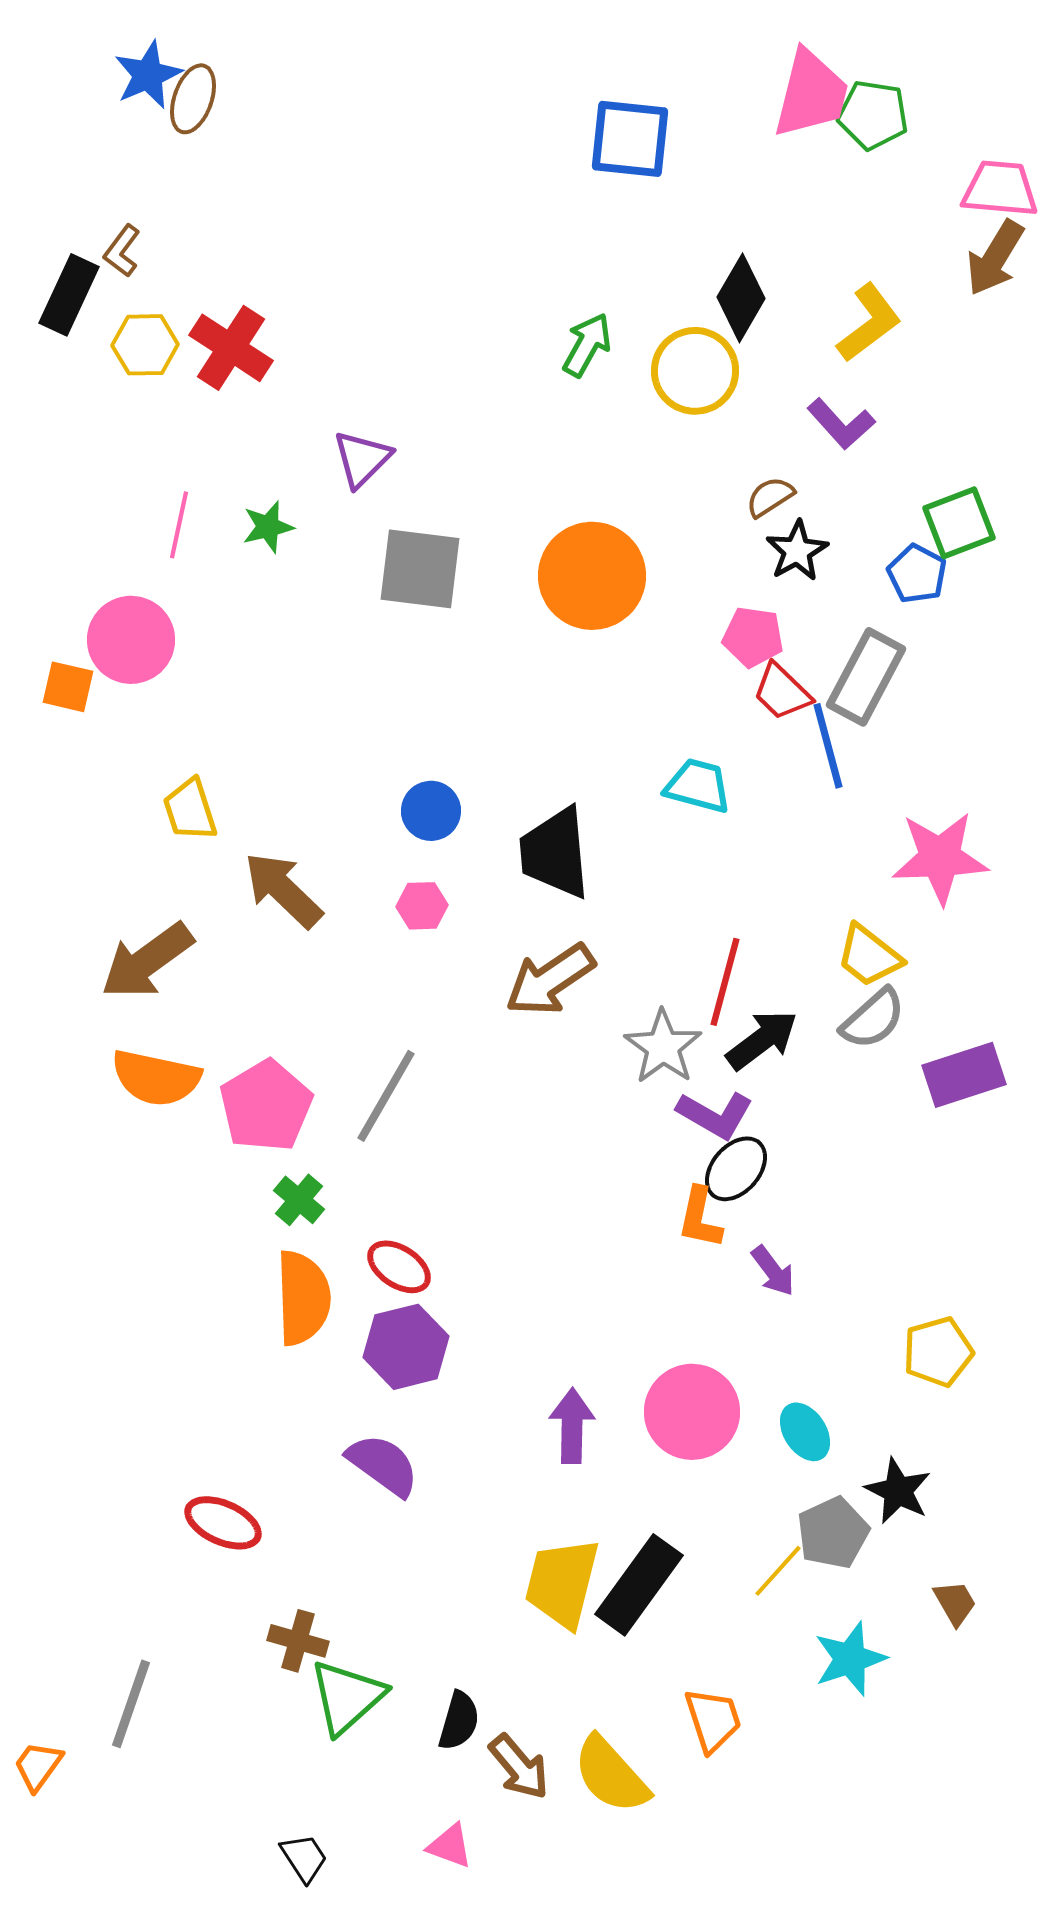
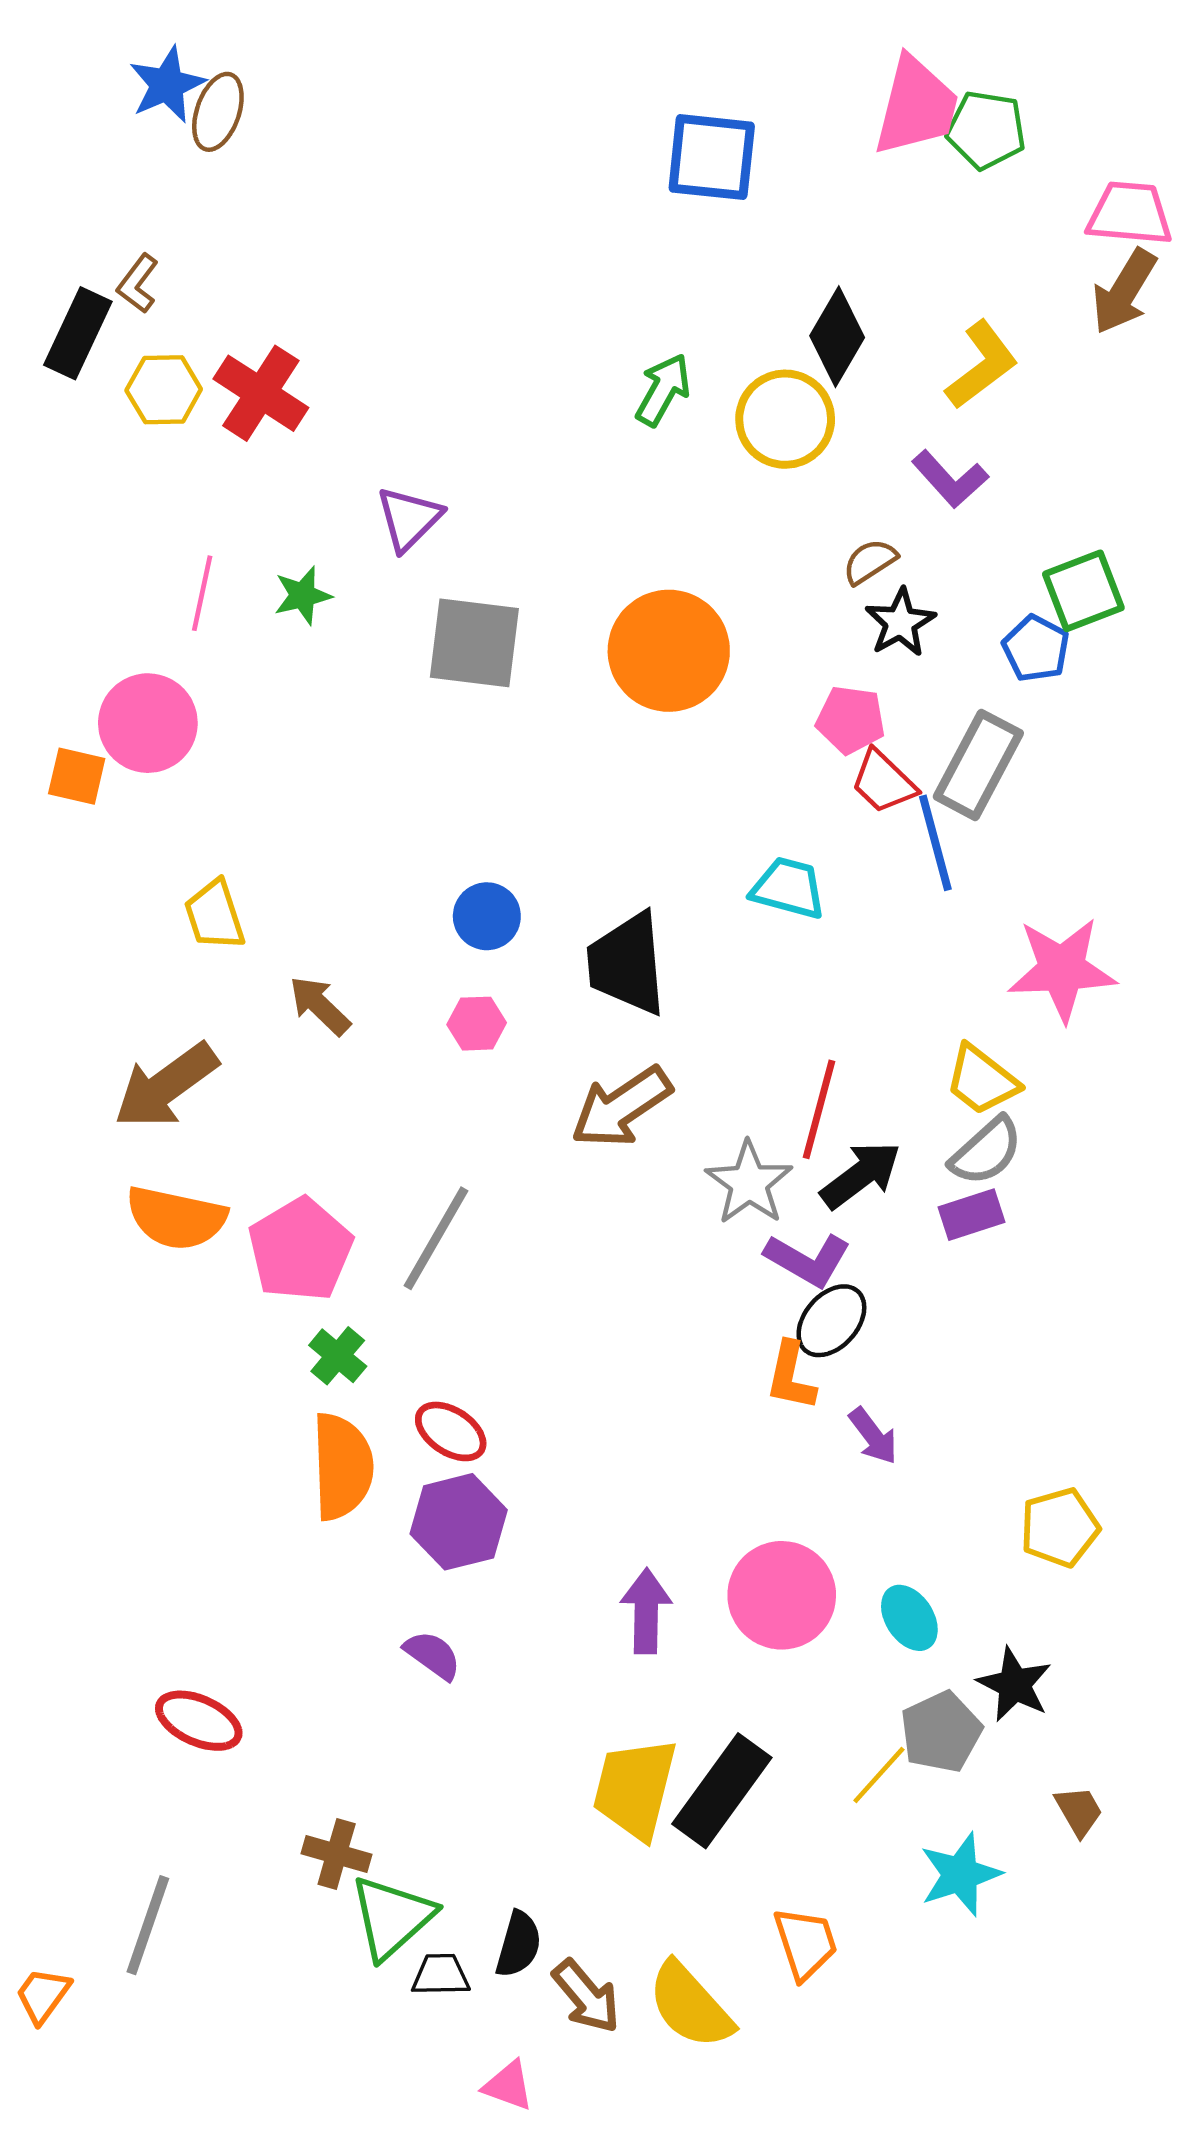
brown arrow: (283, 890) -> (320, 1006), size x0.7
purple rectangle: (964, 1075) -> (972, 1215), moved, size x0.7
purple semicircle: (383, 1465) -> (433, 1655), size x0.7
red ellipse: (223, 1523) -> (199, 1721), moved
black trapezoid: (304, 1858) -> (441, 1975), moved, turned -58

